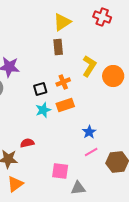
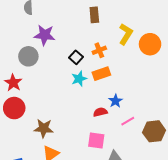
black square: (40, 89) -> (76, 57), turned -32
blue star: (89, 132) -> (116, 101), moved
red semicircle: (27, 143) -> (100, 112), moved

